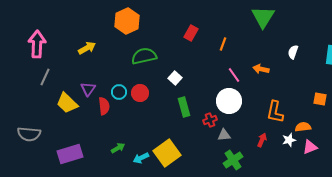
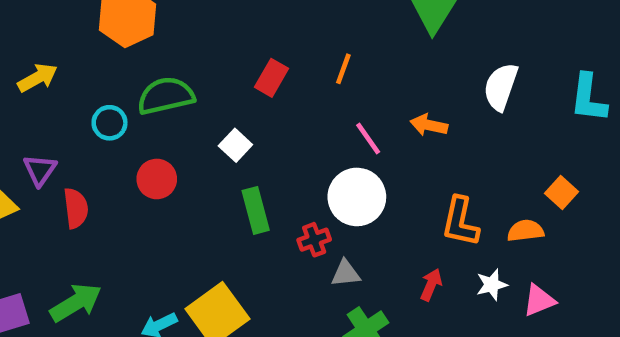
red rectangle: (191, 33) -> (271, 78), moved
white semicircle: (293, 52) -> (501, 87), size x1.5
cyan circle: (119, 92) -> (110, 123), moved
orange square: (320, 99) -> (561, 192), turned 32
orange semicircle: (303, 127) -> (525, 231), moved
green arrow: (118, 148) -> (76, 303), moved, size x1.6

